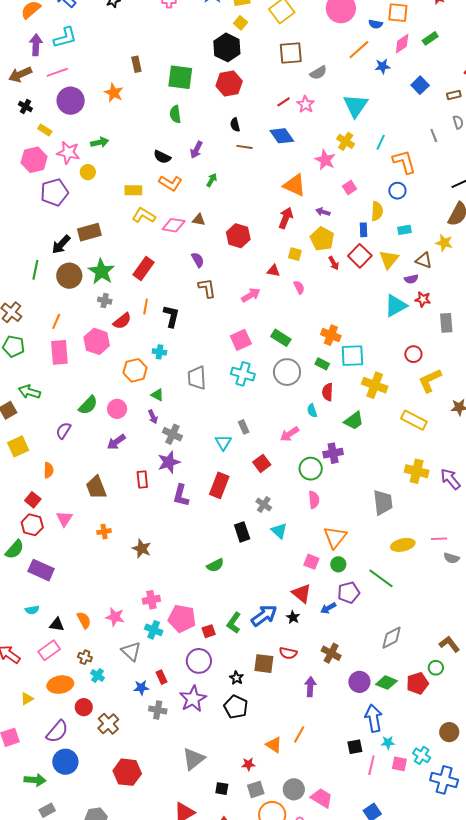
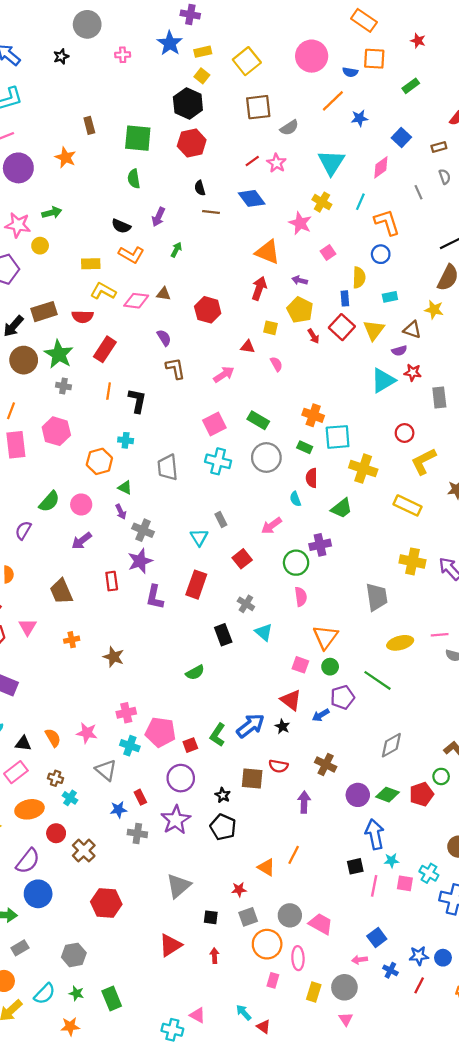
pink diamond: (402, 44) -> (381, 167), moved
red semicircle: (122, 321) -> (83, 317), moved, turned 42

